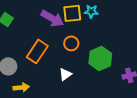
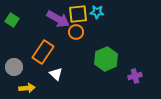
orange circle: (71, 43) -> (76, 32), moved
white triangle: (65, 74) -> (56, 74), moved, turned -40

